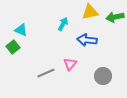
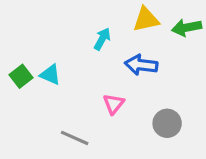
cyan triangle: (21, 30) -> (50, 75), moved
gray line: (46, 73) -> (75, 138), moved, turned 48

